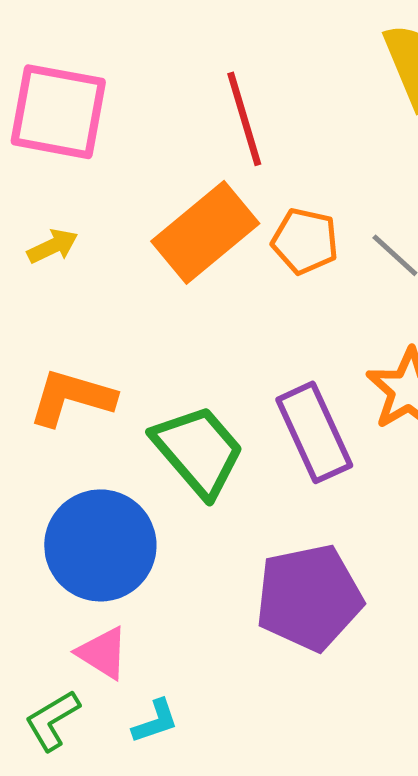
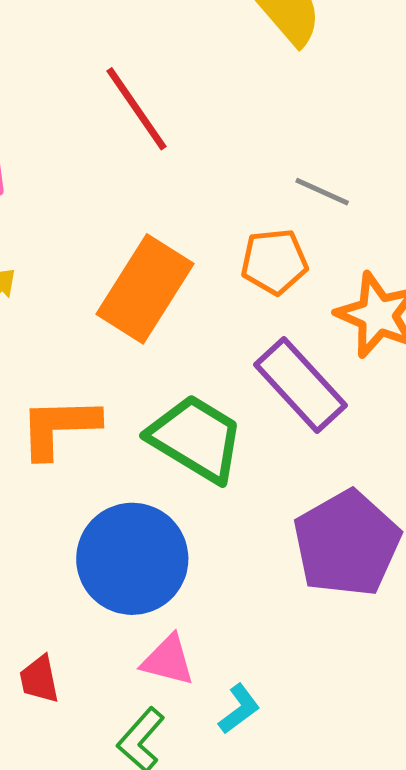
orange rectangle: (205, 232) -> (145, 289), moved
orange pentagon: (305, 241) -> (274, 262), moved

